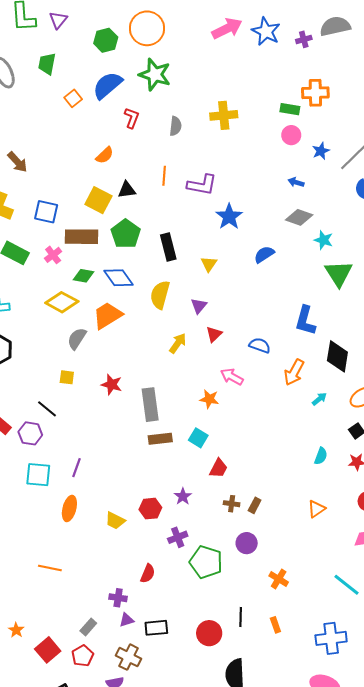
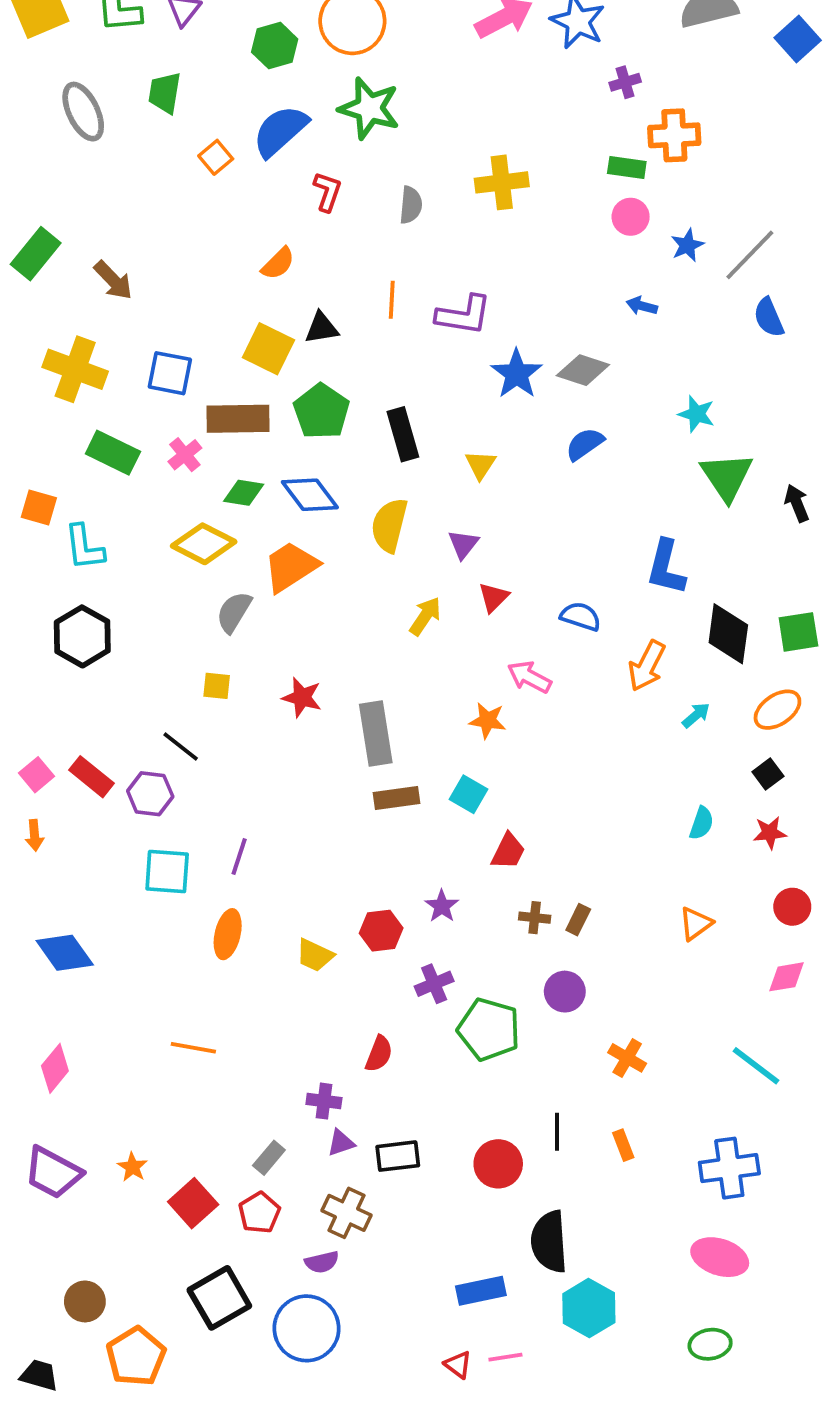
purple cross: (304, 39) -> (625, 82), moved
gray diamond: (299, 217) -> (583, 370), moved

